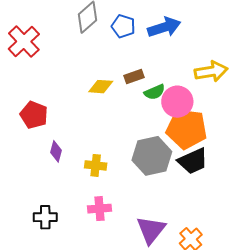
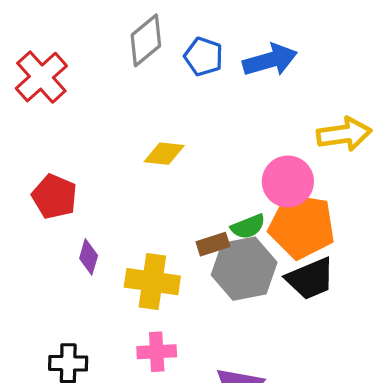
brown rectangle: (134, 76) -> (213, 244), moved
green semicircle: (155, 92) -> (248, 227), moved
yellow cross: (96, 165) -> (152, 282), size x1.5

